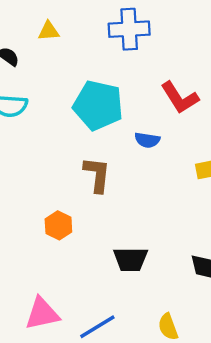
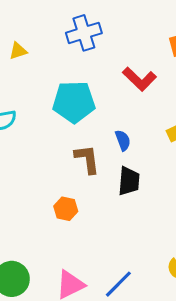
blue semicircle: (147, 140) -> (123, 140), moved, turned -105
black trapezoid: (130, 259) -> (129, 181), moved, turned -72

